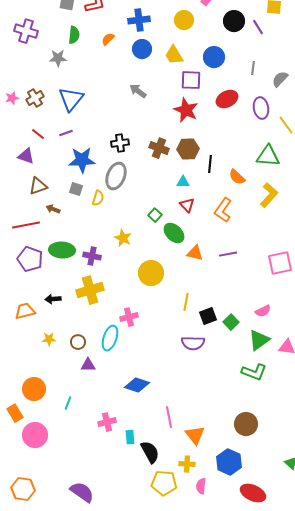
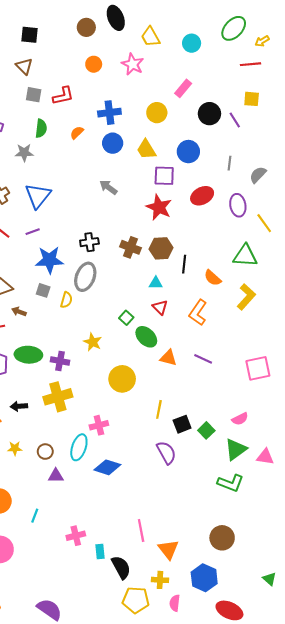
purple line: (228, 254) -> (203, 359), turned 36
purple semicircle: (193, 343) -> (166, 453), turned -120
blue diamond: (137, 385) -> (107, 467), moved

